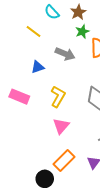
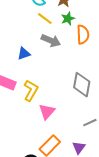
yellow line: (34, 32) -> (45, 19), moved
yellow L-shape: (58, 97) -> (31, 91), moved

